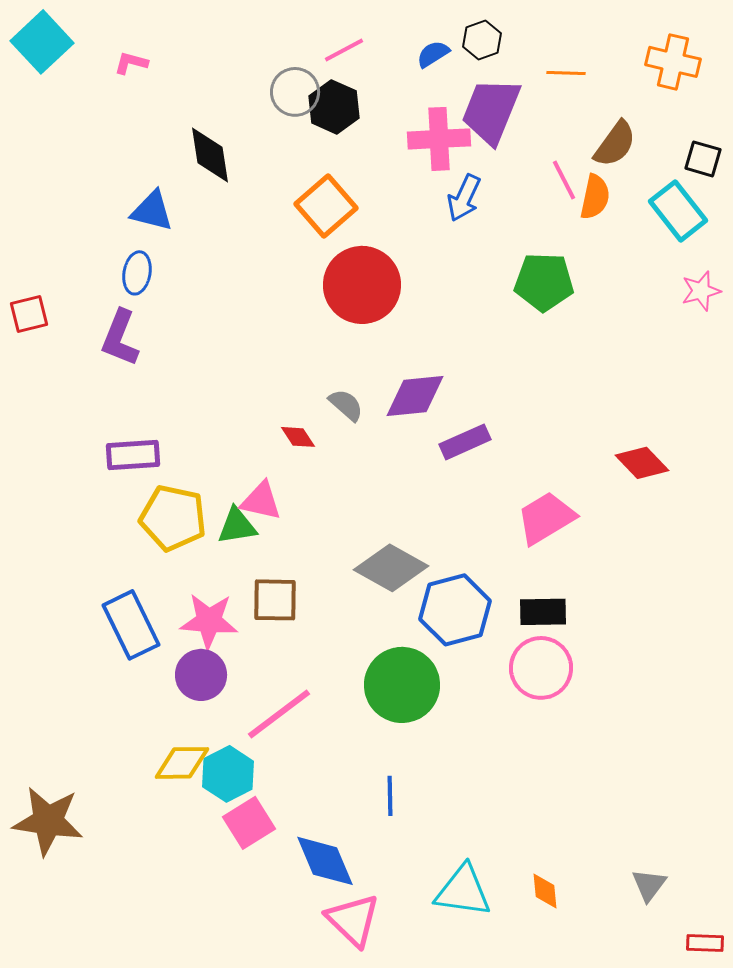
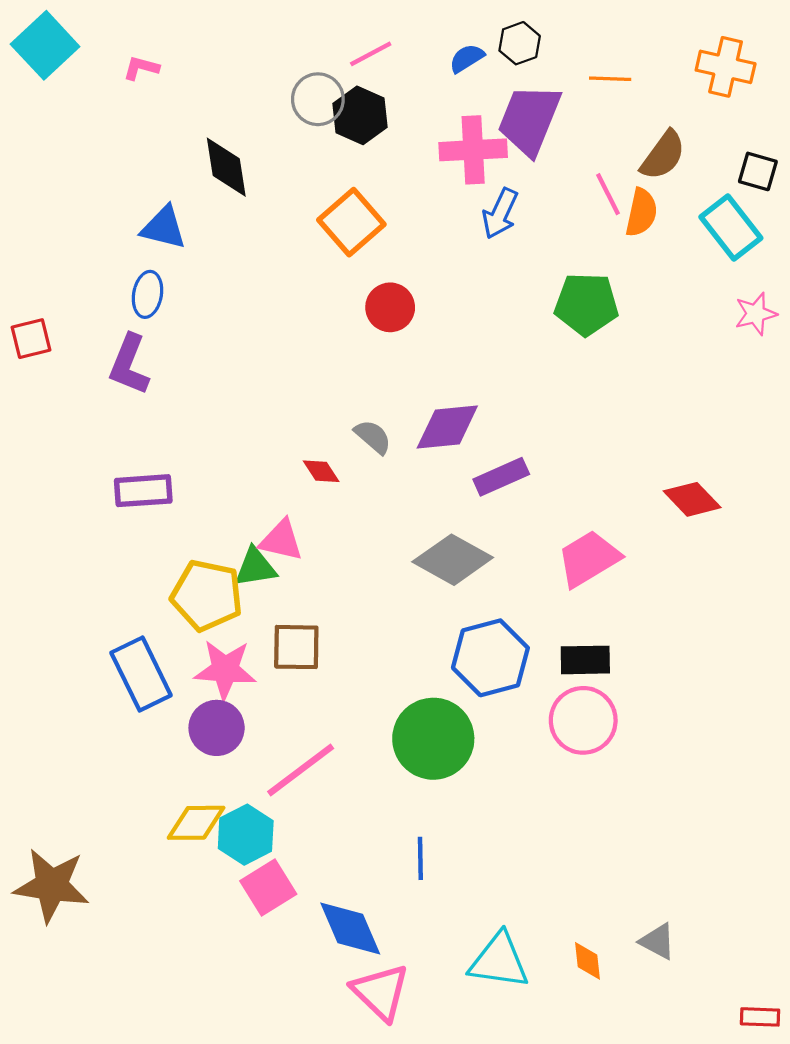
red circle: (362, 285) -> (390, 307), size x0.6
yellow pentagon: (173, 518) -> (207, 595), moved
gray diamond: (391, 568) -> (453, 560), moved
gray triangle: (649, 885) -> (658, 941), moved, turned -39

